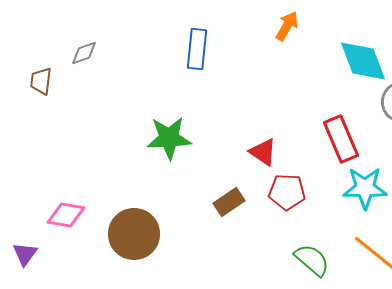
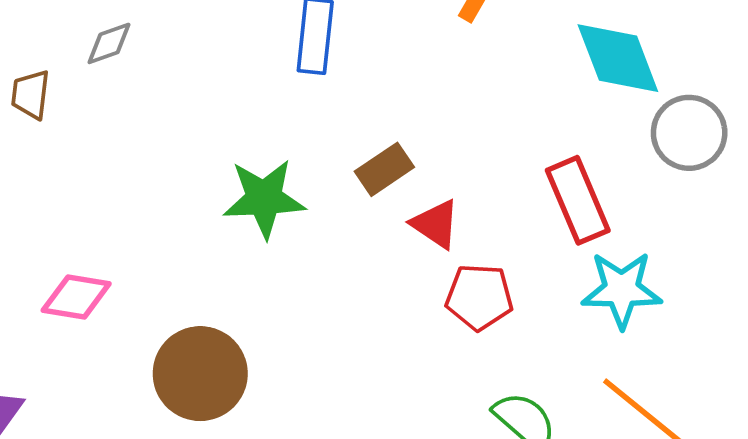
brown rectangle: (229, 202) -> (384, 169), moved
pink diamond: (66, 215) -> (76, 297), moved

